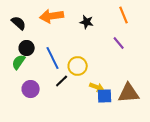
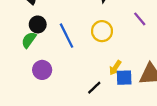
yellow circle: (78, 66) -> (102, 31), moved
black line: (62, 81) -> (94, 88), moved
yellow arrow: (97, 87) -> (115, 68), turned 104

